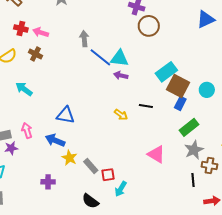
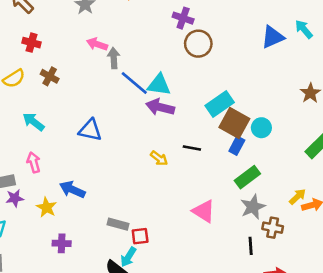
pink arrow: (41, 32) -> (97, 44), moved
purple arrow: (121, 75) -> (160, 107), size x1.5
cyan circle: (207, 90) -> (261, 128), moved
blue triangle: (66, 115) -> (90, 130), moved
pink arrow: (27, 131) -> (34, 162), moved
yellow star: (70, 158) -> (46, 207), moved
gray rectangle: (91, 166) -> (118, 224), turned -35
cyan arrow: (121, 189) -> (128, 257), moved

